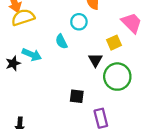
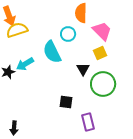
pink trapezoid: (132, 23) -> (102, 31), moved
cyan semicircle: (61, 41) -> (52, 52), size x1.6
cyan arrow: (32, 55) -> (25, 64), turned 126

